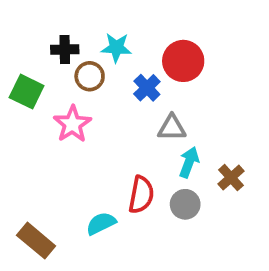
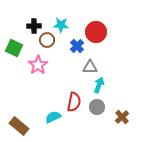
brown cross: (231, 178) -> (122, 117), moved

